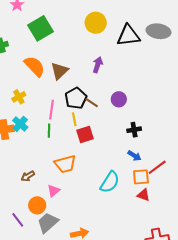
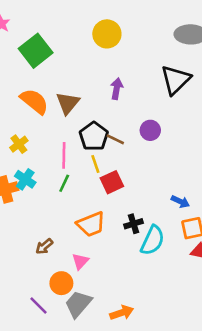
black triangle: (128, 36) -> (176, 80), moved, turned -30
black cross: (134, 130) -> (134, 224), moved
green line: (49, 131) -> (64, 183), turned 32

